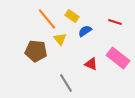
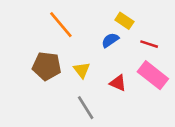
yellow rectangle: (72, 16) -> (124, 21), moved
red line: (115, 22) -> (149, 44), moved
yellow triangle: (60, 39) -> (82, 70), moved

